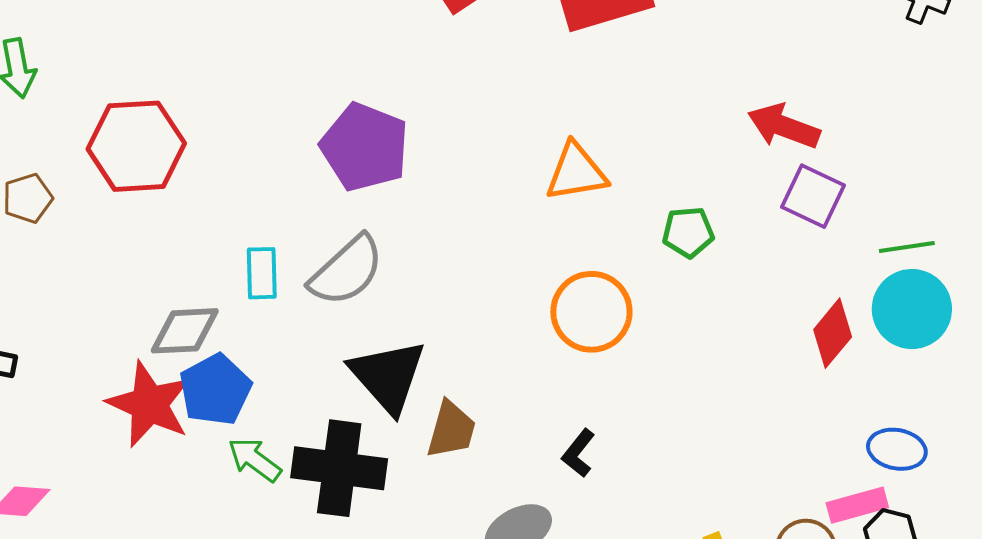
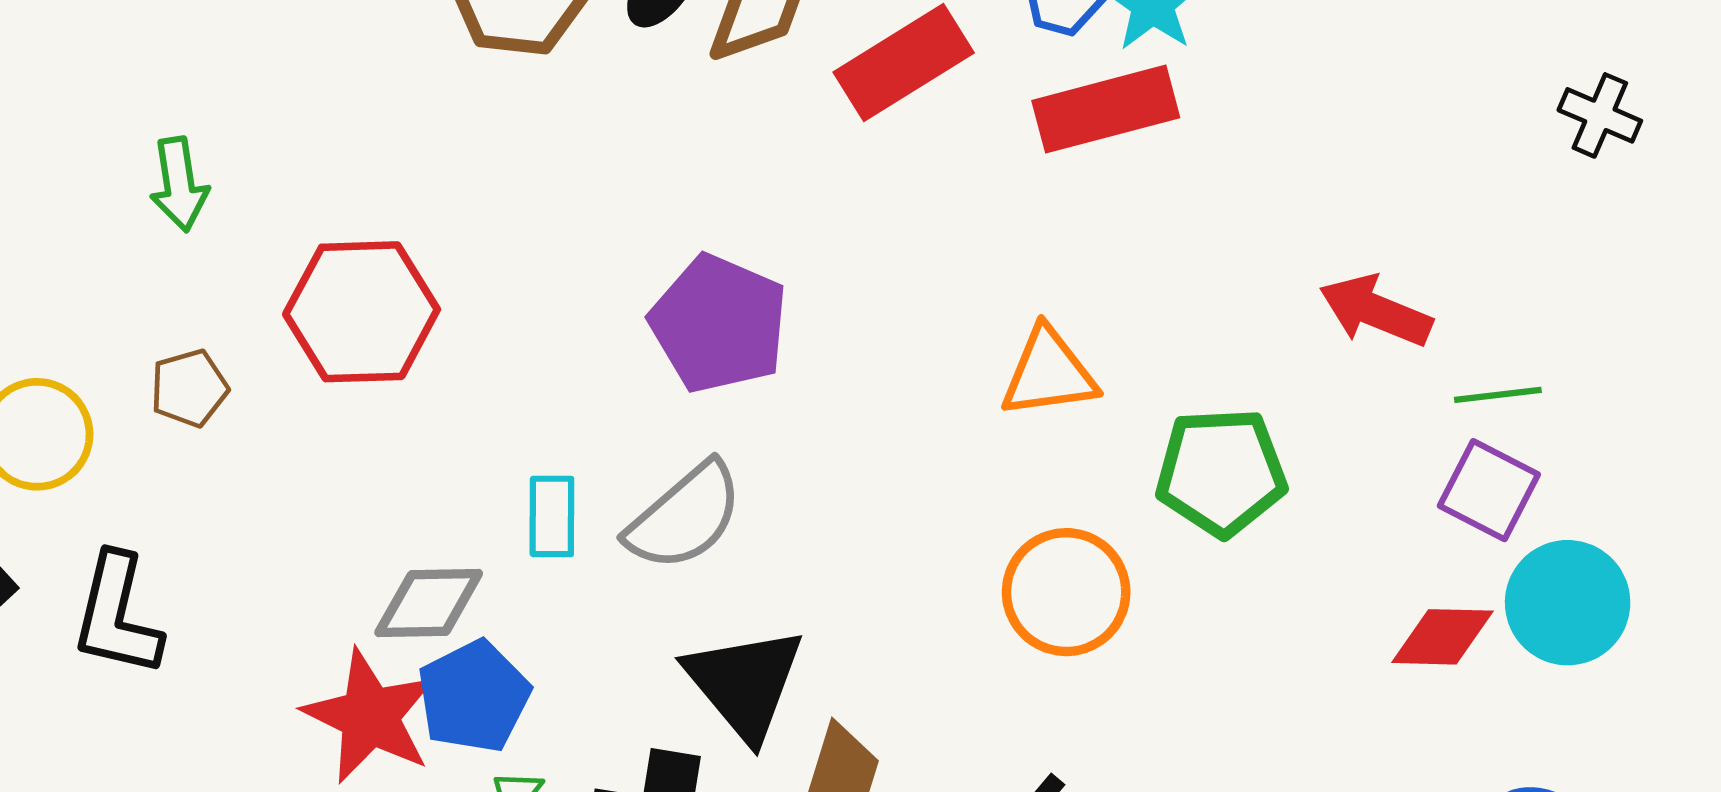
purple square: (813, 196) -> (1489, 490), moved
green pentagon: (688, 232) -> (1221, 472), size x1.6
green line: (907, 247) -> (1498, 395), moved
red diamond: (833, 333) -> (1442, 637), turned 50

